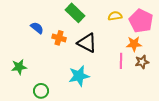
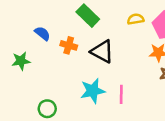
pink line: (121, 61) -> (121, 94), moved
green star: (19, 67) -> (21, 61), moved

